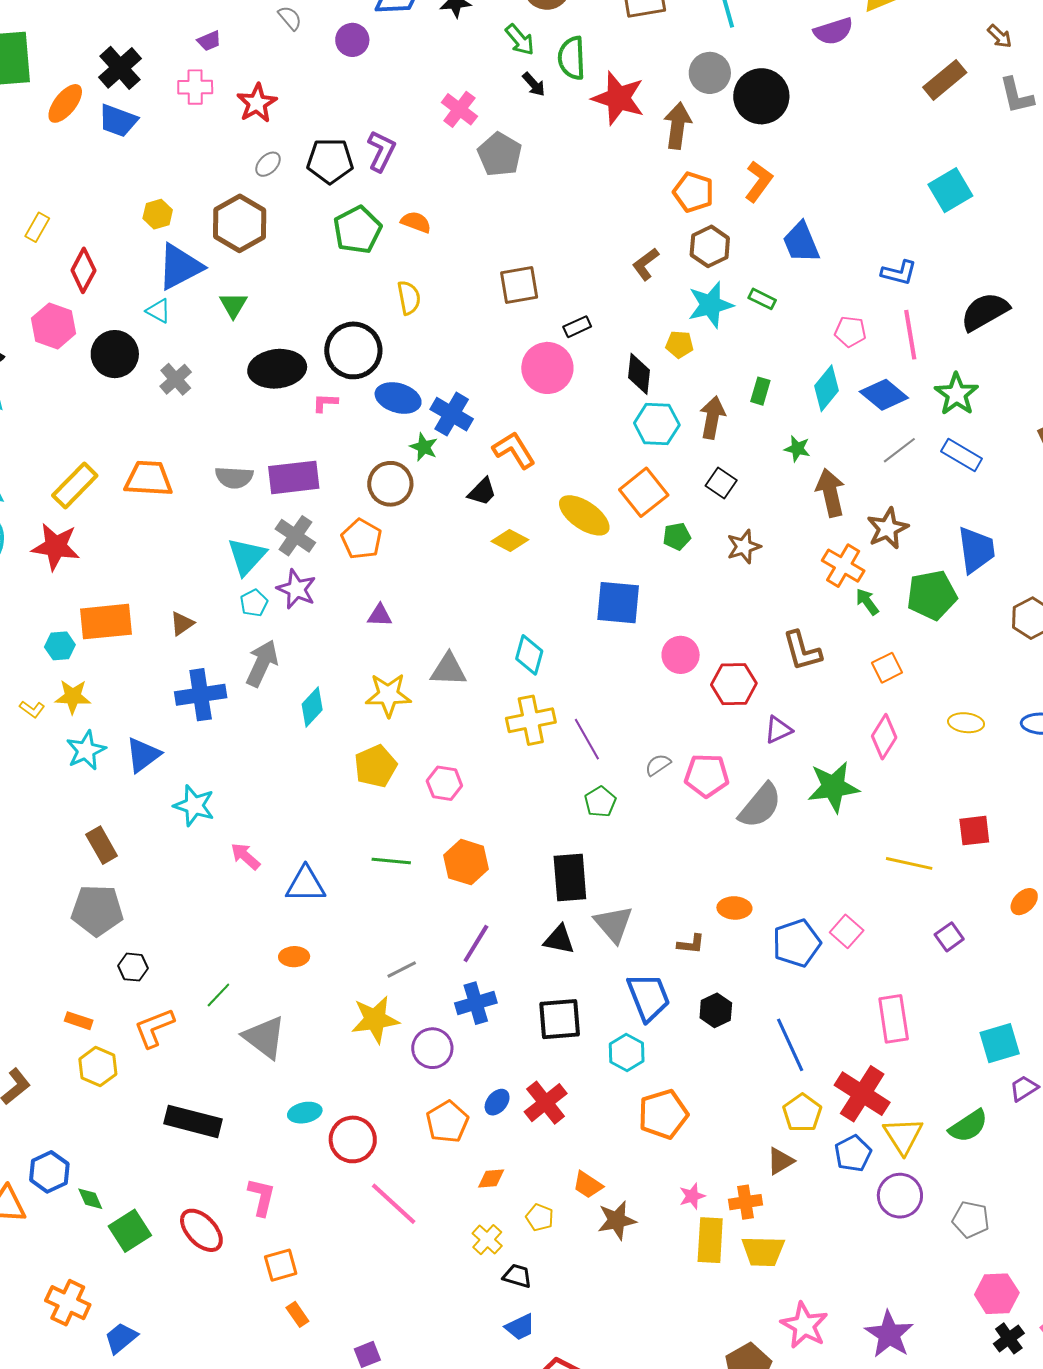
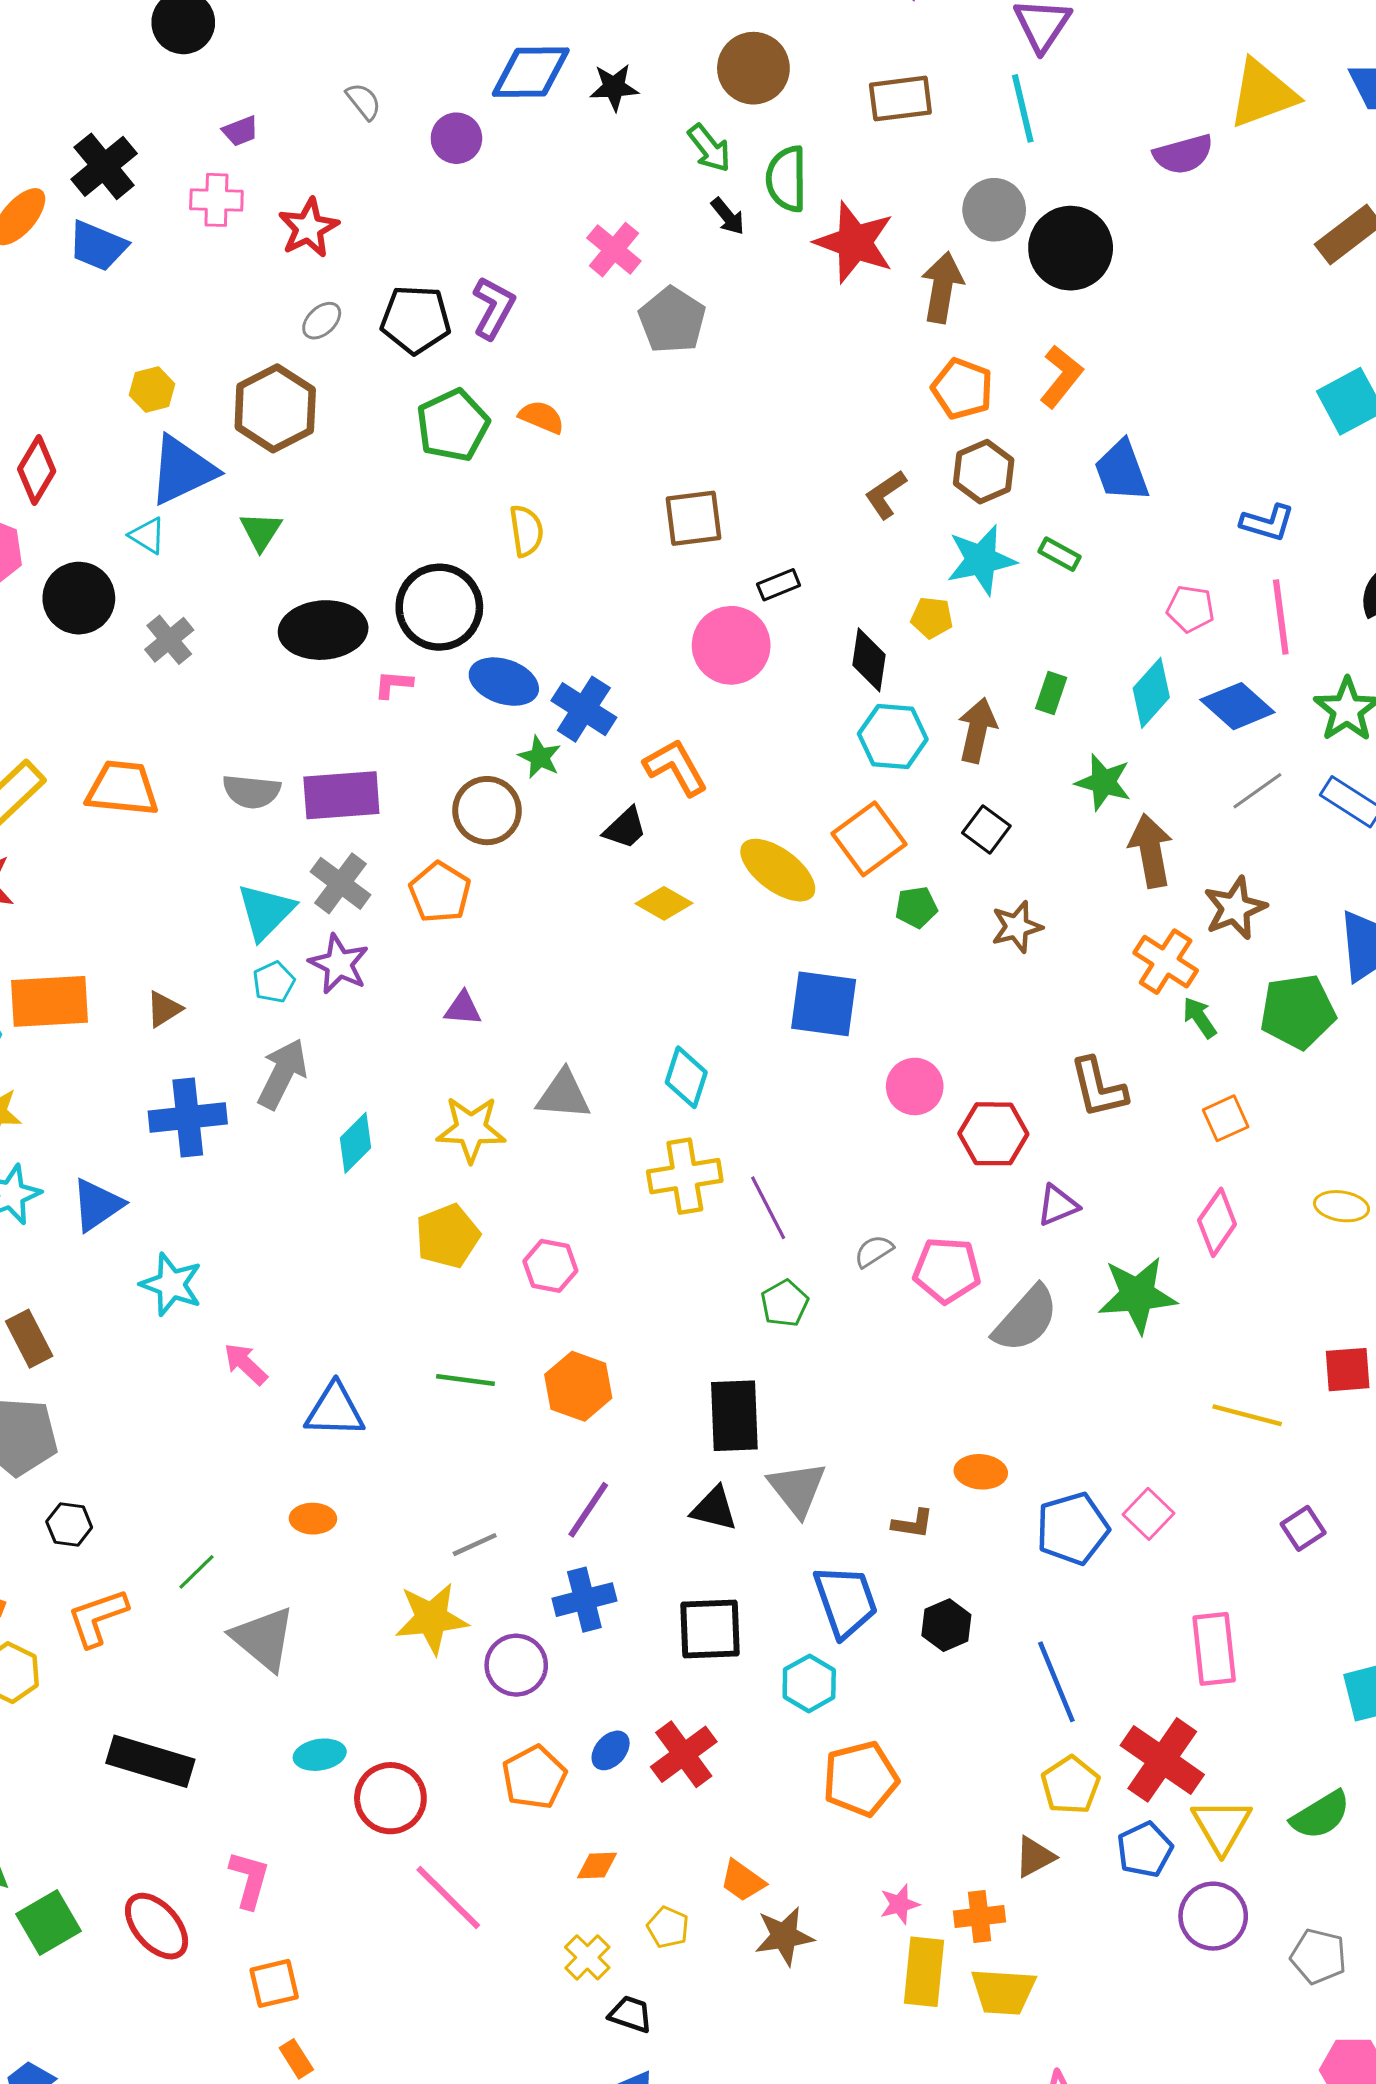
green star: (797, 449) -> (1103, 782), size x1.4

